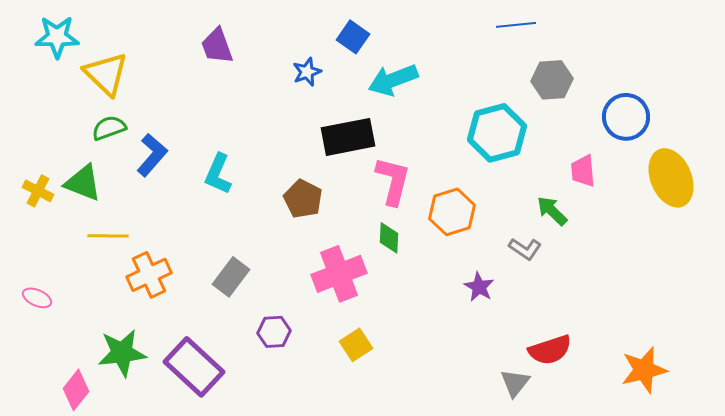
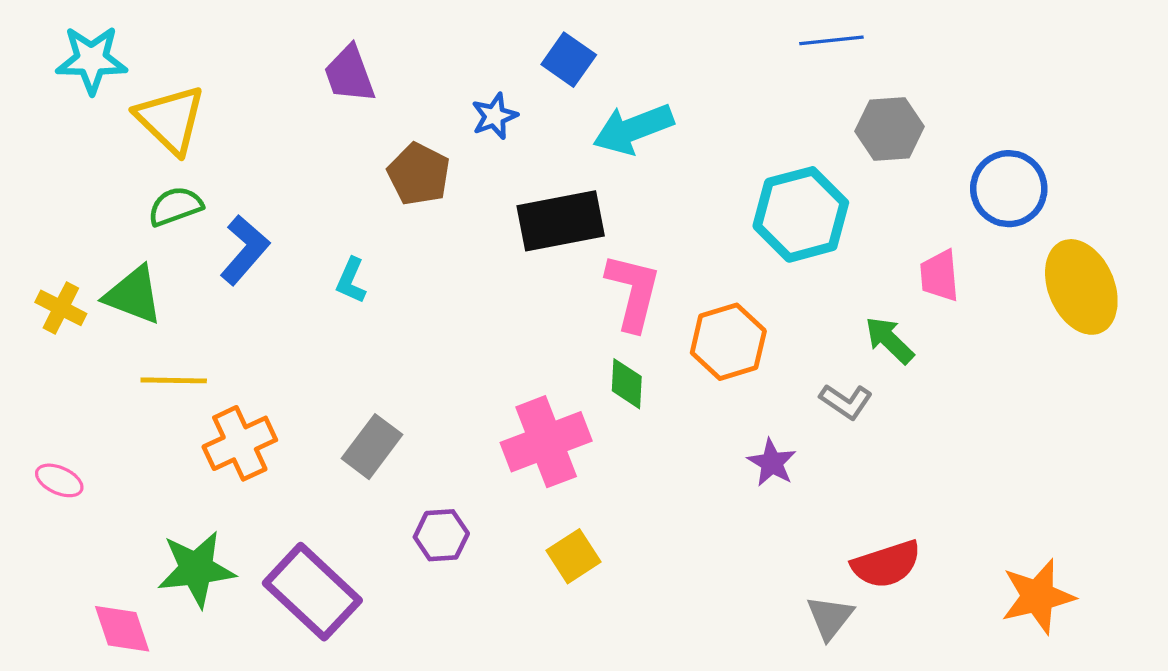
cyan L-shape: (218, 174) -> (351, 281), size x0.7
brown pentagon: (303, 199) -> (419, 174), moved
pink diamond: (76, 390) -> (122, 629), turned -57

